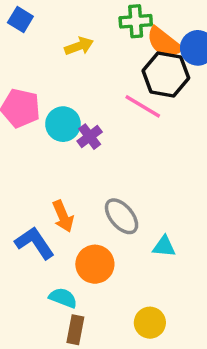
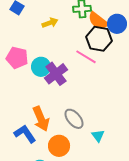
purple cross: (90, 137) -> (56, 74), size x1.6
orange arrow: (63, 216) -> (41, 119), size x1.4
cyan triangle: (164, 246) -> (98, 136), turned 48

